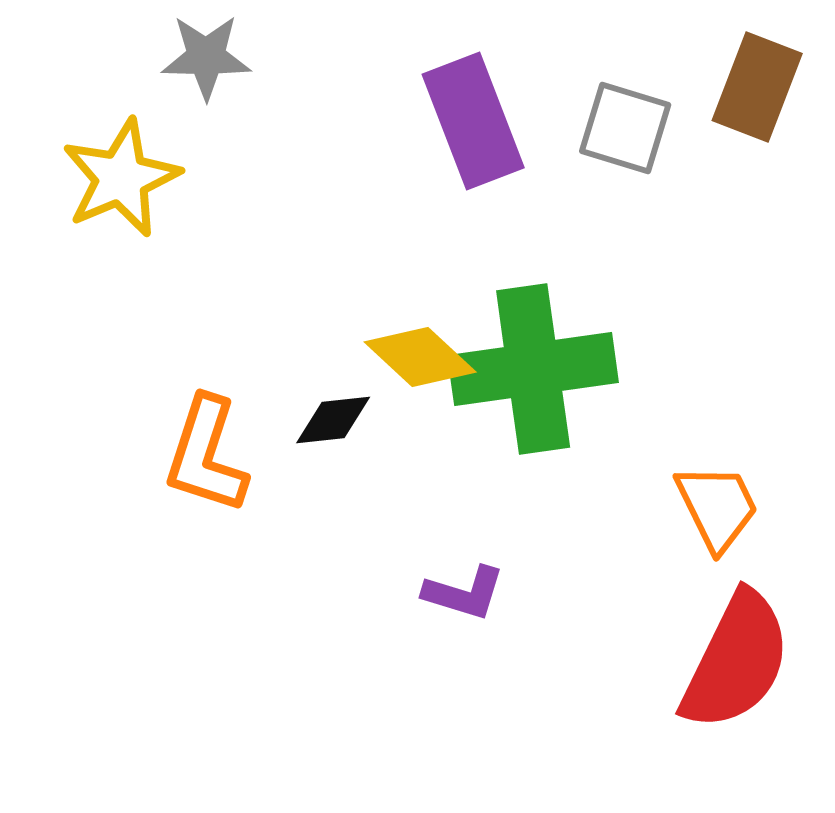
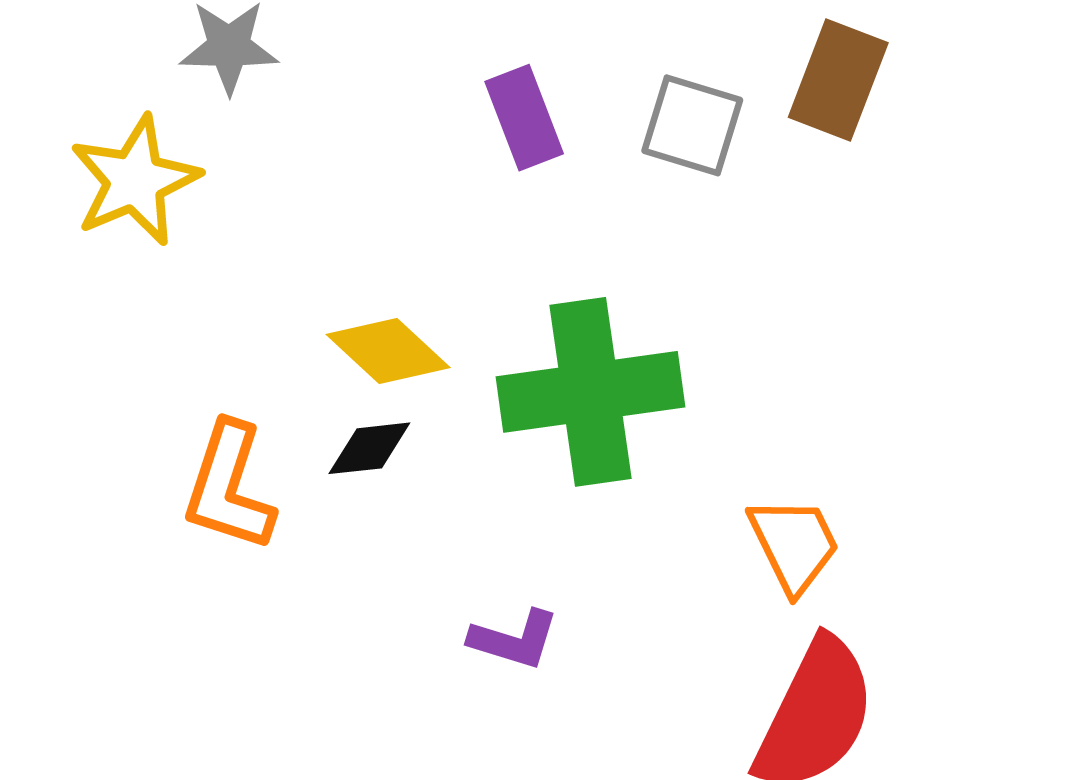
purple rectangle: (473, 121) -> (524, 118), size x0.7
yellow diamond: (420, 357) -> (388, 351), moved

